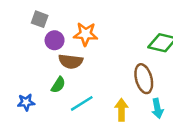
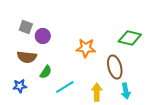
gray square: (40, 19) -> (26, 27), moved
orange star: (86, 34) -> (86, 48), moved
brown semicircle: (71, 61) -> (27, 57), moved

